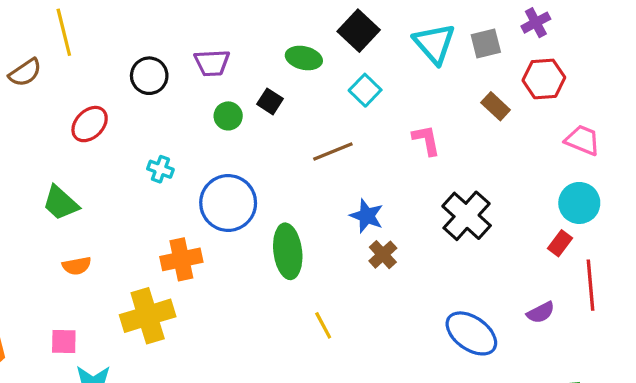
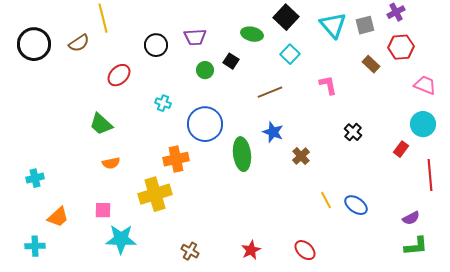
blue star: (367, 216) -> (273, 132), moved
black cross: (467, 216) -> (353, 132), size x0.6
red rectangle: (560, 243) -> (401, 149), moved
purple semicircle: (541, 313) -> (411, 218), moved
yellow line: (323, 325) -> (326, 200), moved
blue ellipse: (471, 333) -> (356, 205), size x0.7

